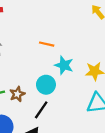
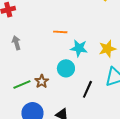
black line: (41, 110) -> (87, 89), moved

